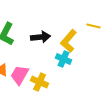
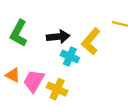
cyan cross: (64, 59) -> (70, 56), moved

